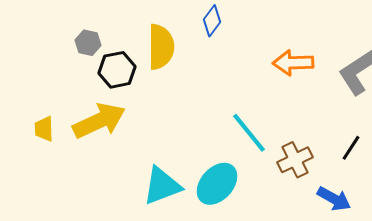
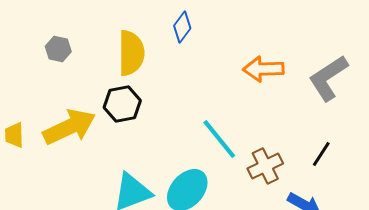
black hexagon: (117, 70) -> (122, 104), moved

